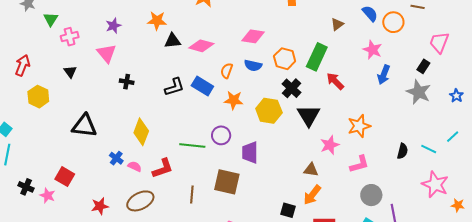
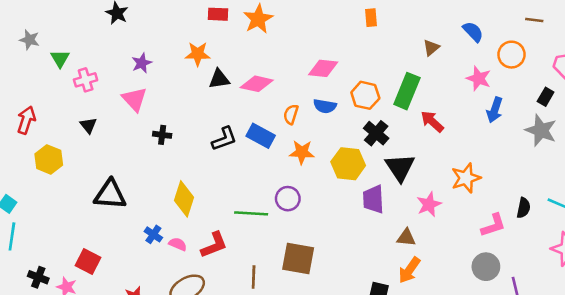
orange circle: (393, 22) -> (511, 55), moved
purple trapezoid: (250, 152) -> (373, 199), moved
pink L-shape: (359, 164) -> (493, 225), moved

